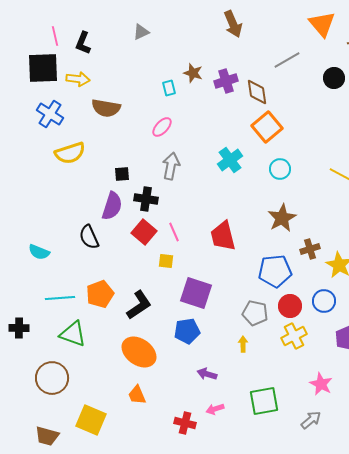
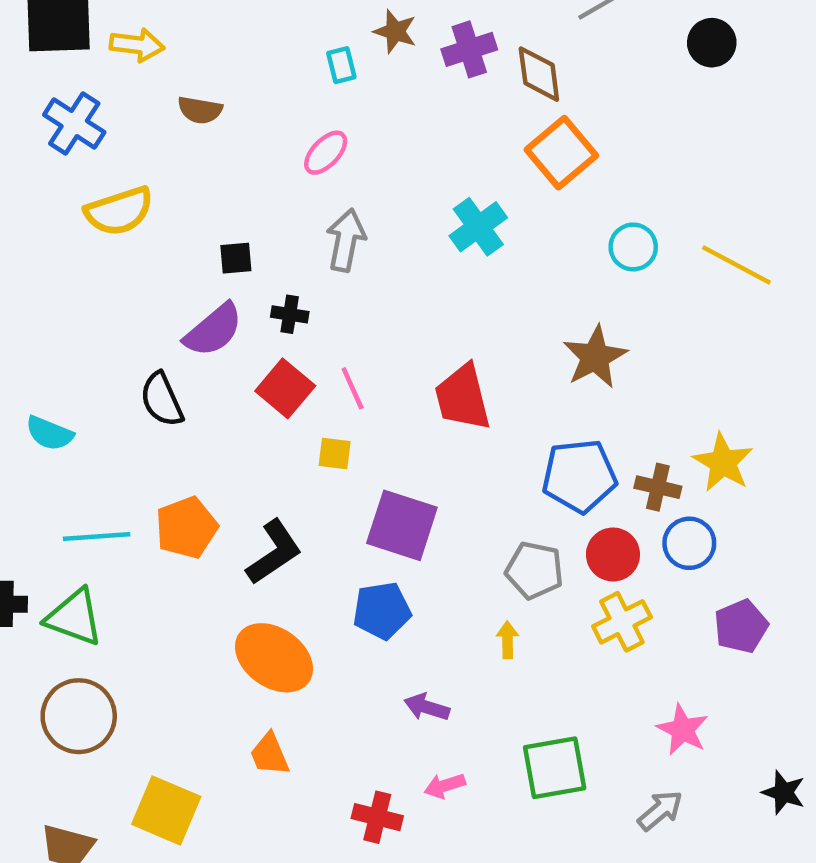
brown semicircle: (106, 108) -> (200, 110), size x0.7
cyan circle: (280, 169) -> (633, 247), moved
black cross: (146, 199) -> (290, 314), size x0.7
purple semicircle: (112, 206) -> (213, 330), turned 32
brown cross: (310, 249) -> (658, 487), moved, turned 30
green triangle: (73, 334) -> (74, 617), moved

